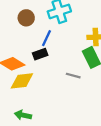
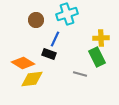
black rectangle: (40, 54) -> (49, 54), turned 40

